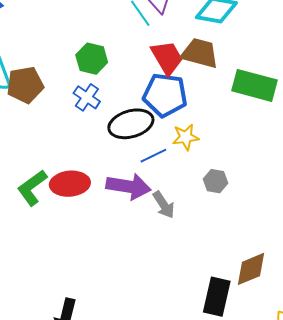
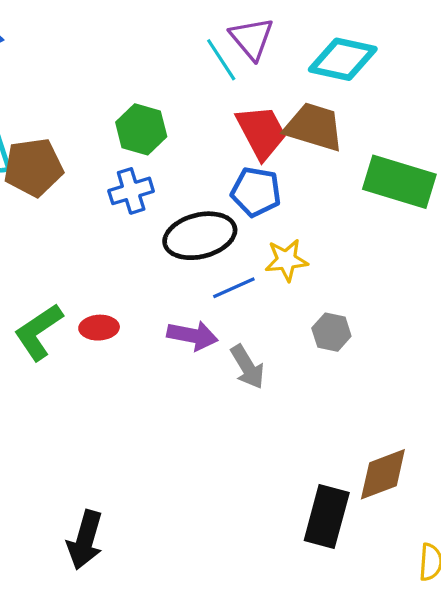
blue pentagon: (165, 95) -> (256, 192), size x0.7
blue cross: (87, 97) -> (131, 191), turned 36
red ellipse: (70, 184) -> (99, 328), size x0.6
purple arrow: (129, 186) -> (192, 335), size x0.7

